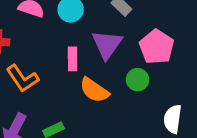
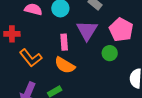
orange semicircle: (94, 90) -> (65, 65), moved

